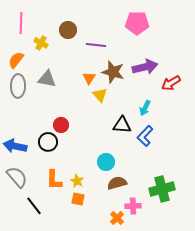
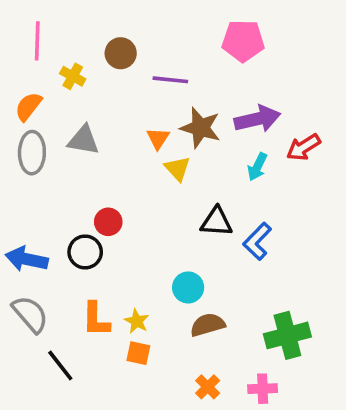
cyan arrow: (145, 108) -> (257, 167), moved
pink cross: (133, 206) -> (263, 389), moved

